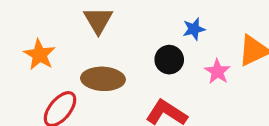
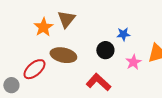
orange star: (39, 55) -> (43, 27), moved

